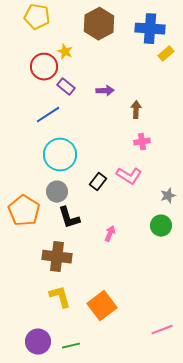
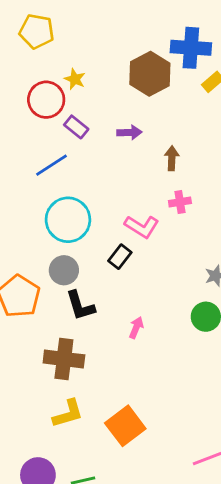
brown hexagon: (99, 24) -> (150, 74), moved
pink L-shape: (129, 176) -> (142, 227), moved
yellow L-shape: (60, 297) -> (68, 414), turned 90

